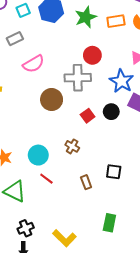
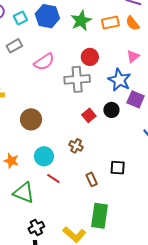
pink semicircle: (34, 64) -> (44, 62), moved
brown circle: (52, 99) -> (31, 119), moved
green rectangle: (109, 223) -> (99, 216), moved, size x1.4

